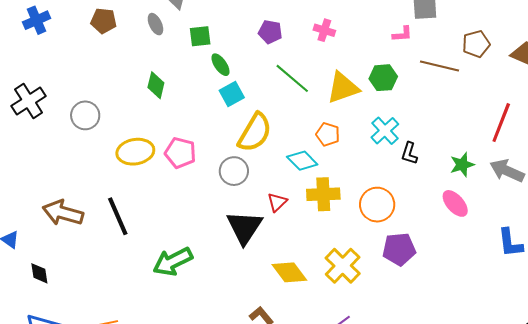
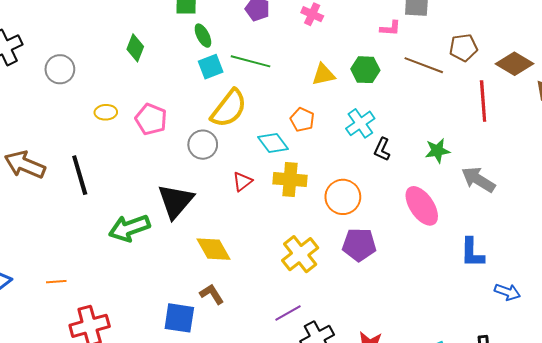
green line: (292, 78) -> (250, 61), moved, turned -33
yellow triangle: (343, 88) -> (324, 75), size x0.7
red line: (501, 123) -> (483, 101), moved, turned -33
yellow ellipse: (135, 152) -> (106, 112), size x0.6
green star: (462, 165) -> (437, 151), moved
pink ellipse: (455, 203) -> (422, 206), size x1.4
black triangle: (245, 227) -> (176, 201), moved
yellow diamond: (289, 272) -> (213, 249), moved

